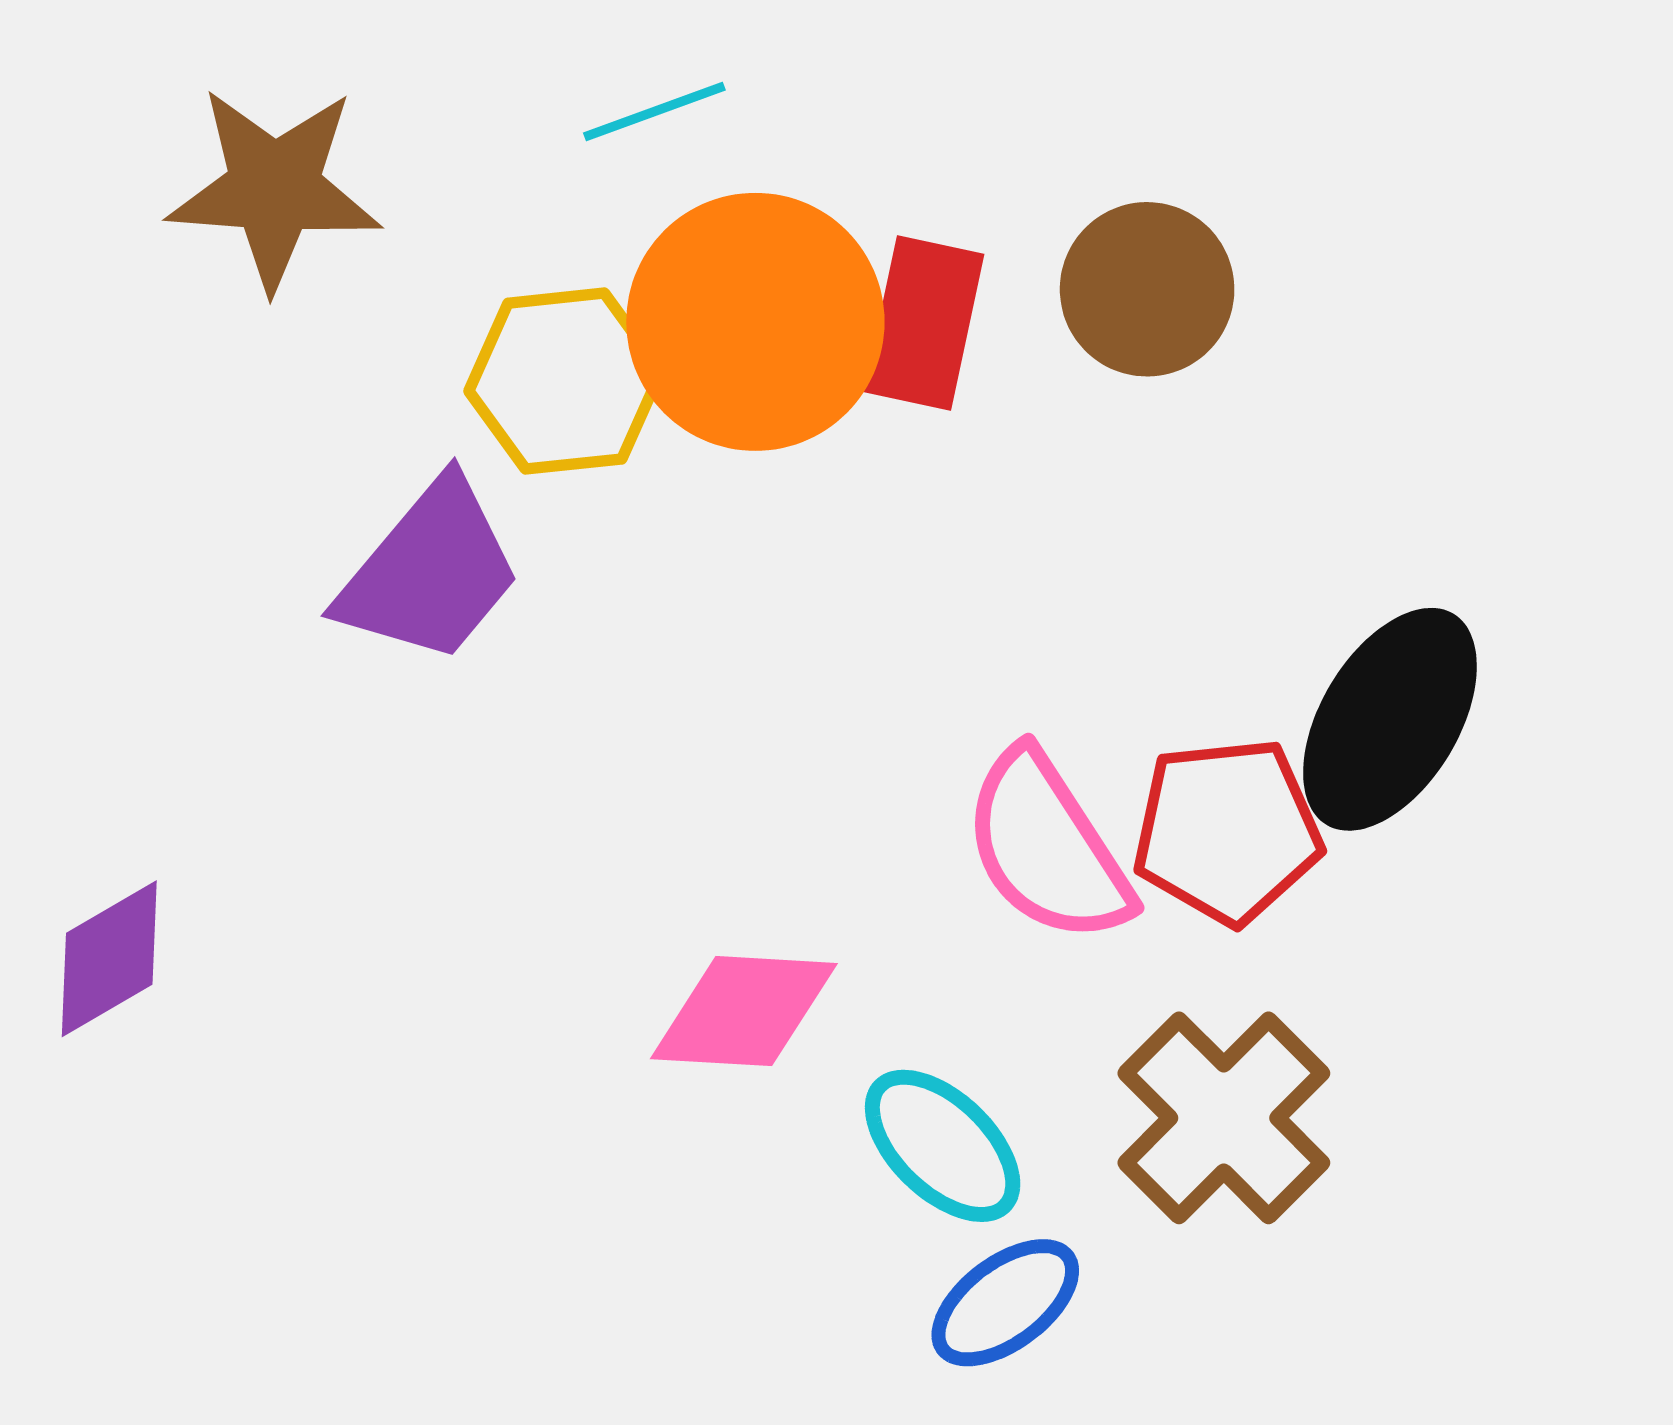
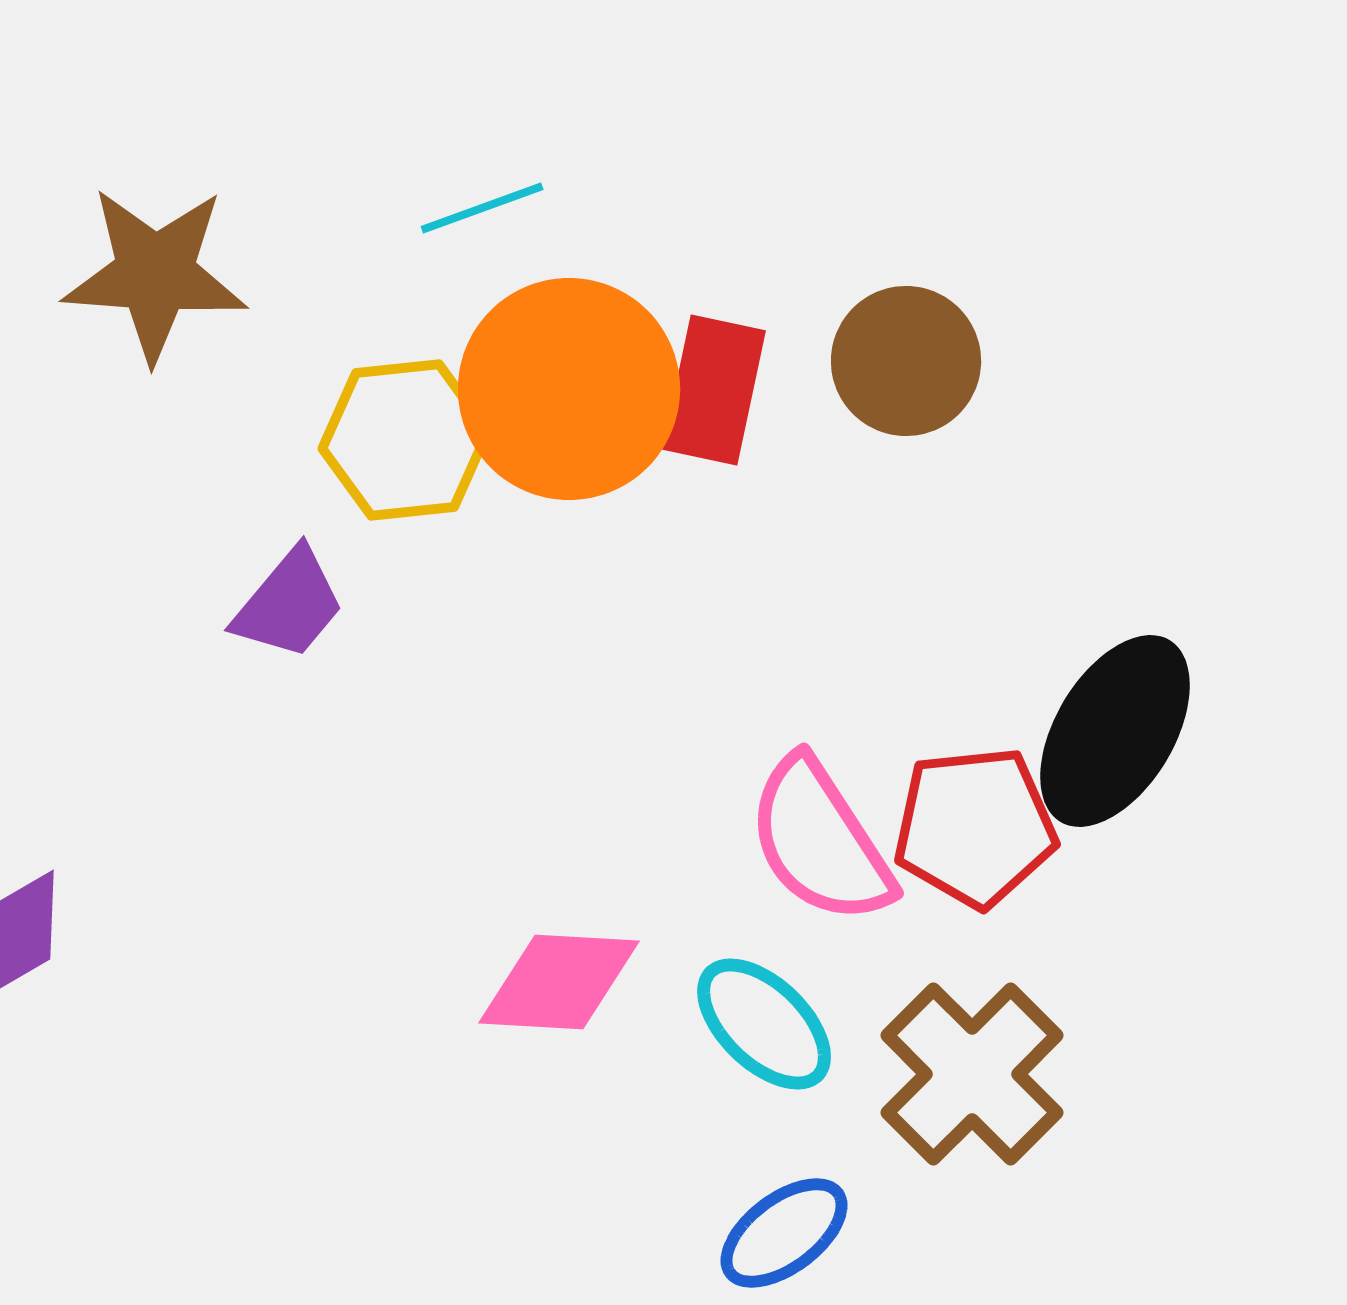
purple trapezoid: (430, 572) -> (289, 604), size x0.7
cyan ellipse: (943, 1146) -> (764, 1024), moved

